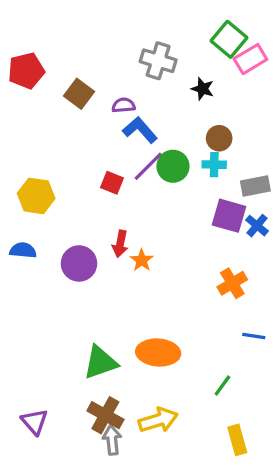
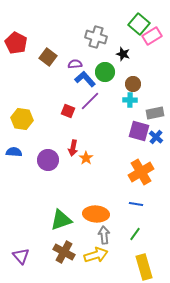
red pentagon: (26, 71) -> (16, 43), turned -30
green circle: (173, 166) -> (105, 72), moved
orange cross: (232, 283) -> (141, 172), size x1.4
blue line: (254, 336) -> (136, 204), moved
gray arrow: (112, 440) -> (104, 235), moved
yellow rectangle: (237, 440) -> (144, 267), size x1.4

